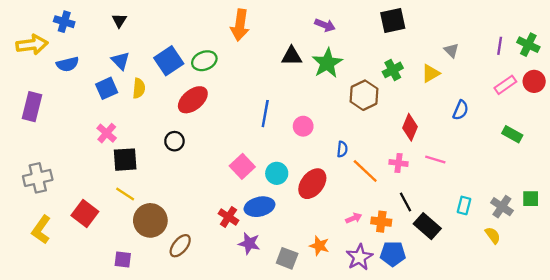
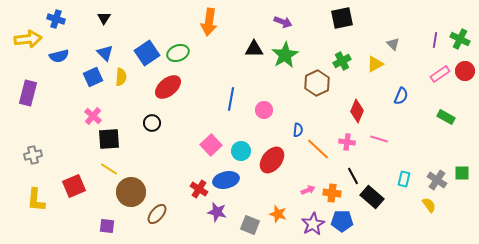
gray cross: (38, 178) -> (33, 155), size x0.7
red square: (85, 214) -> (74, 186), turned 30
yellow L-shape: (41, 230) -> (36, 200), turned -30

